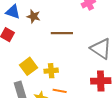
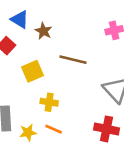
yellow square: (28, 66) -> (33, 71), moved

